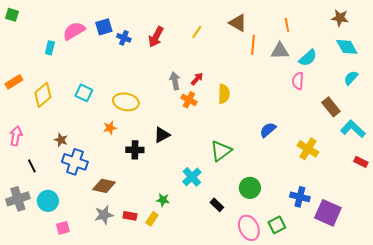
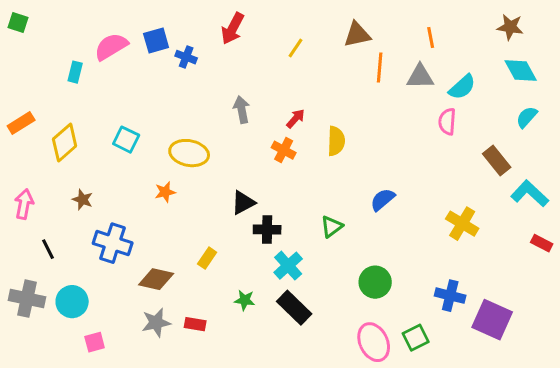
brown triangle: (238, 23) -> (357, 35), turned -42
red arrow: (156, 37) -> (233, 29), moved
gray arrow: (175, 81) -> (242, 110), moved
blue semicircle: (268, 130) -> (383, 200), moved
brown star: (61, 140) -> (83, 200), moved
black cross: (135, 150) -> (267, 230), moved
green triangle: (221, 151) -> (332, 227), size x0.7
gray cross: (18, 199) -> (27, 299), turned 30
black rectangle: (217, 205) -> (294, 308), moved, size x1.6
yellow rectangle: (152, 219) -> (207, 258), moved

